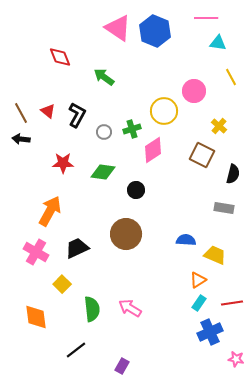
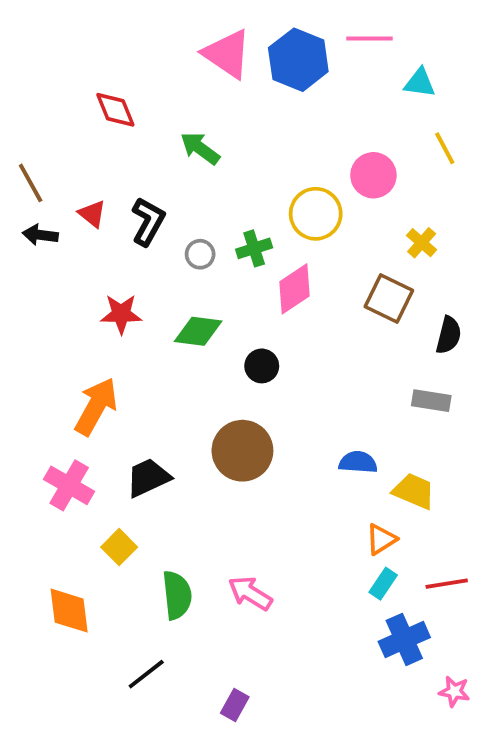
pink line: (206, 18) -> (370, 38), moved
brown line: (21, 113) -> (31, 183), moved
black arrow: (21, 139) -> (40, 235), moved

